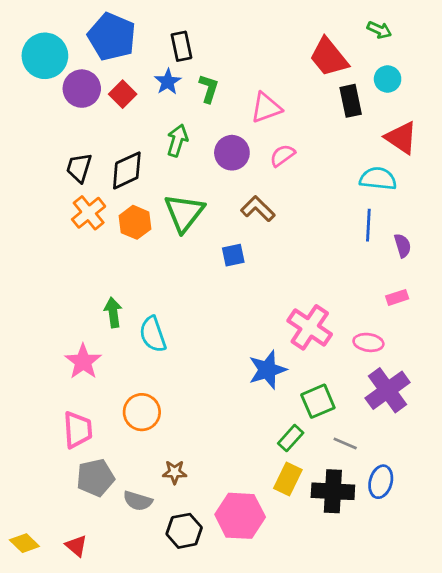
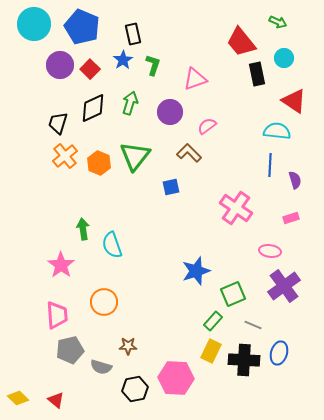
cyan circle: (45, 56) -> (34, 24), moved
pink semicircle: (282, 155) -> (207, 126), moved
black diamond: (127, 170) -> (93, 108), moved
pink cross: (310, 327) -> (236, 208), moved

